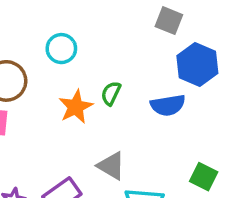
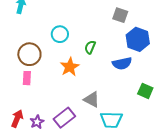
green semicircle: (111, 93) -> (90, 47), moved
green square: (204, 177) -> (145, 91), moved

